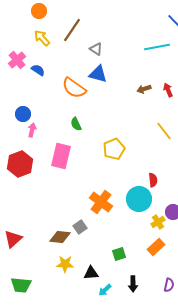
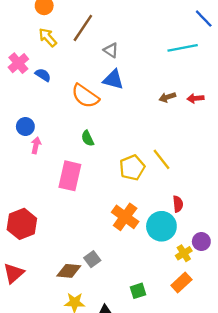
red arrow: (168, 90) -> (195, 98), turned -72
yellow line: (164, 131) -> (161, 159), moved
red hexagon: (20, 164) -> (22, 224), moved
orange cross: (101, 202) -> (125, 217), moved

